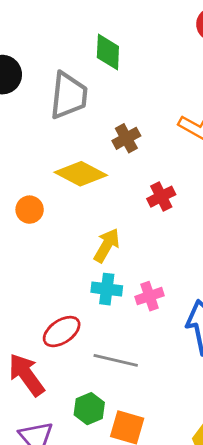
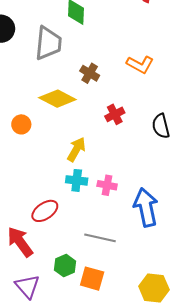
brown cross: (126, 138) -> (90, 73), turned -30
pink cross: (150, 296) -> (107, 185), turned 30
gray line: (116, 360) -> (100, 238), moved

